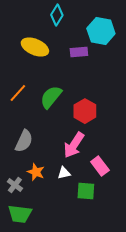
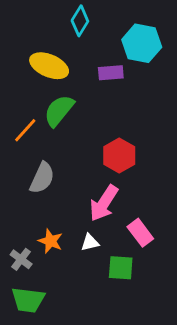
green semicircle: (51, 97) -> (59, 111), moved
gray semicircle: (24, 141) -> (42, 178), moved

